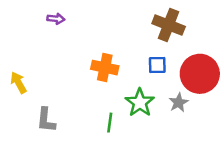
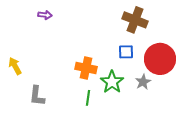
orange cross: (105, 68) -> (86, 68), moved

